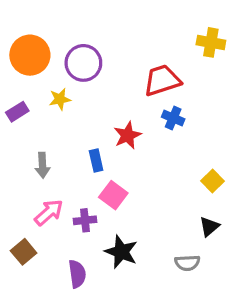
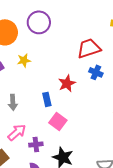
purple circle: (83, 63) -> (39, 22), moved
purple cross: (85, 220) -> (36, 144), moved

